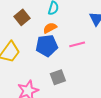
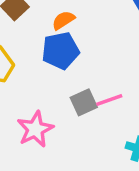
pink line: (77, 44) -> (109, 100), moved

